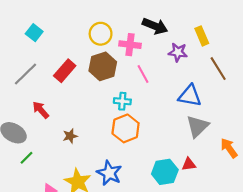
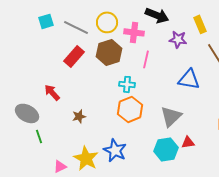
cyan square: (34, 33) -> (46, 21), turned 35
gray line: (25, 74) -> (76, 27), moved, turned 70
pink line: (143, 74) -> (146, 59), turned 42
gray triangle: (197, 126) -> (171, 116), moved
green line: (27, 158) -> (39, 136), turned -64

